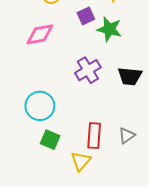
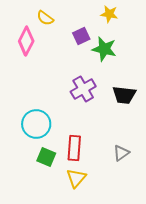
pink diamond: (40, 34) -> (26, 41), moved, turned -52
red rectangle: (94, 136) -> (74, 148), moved

